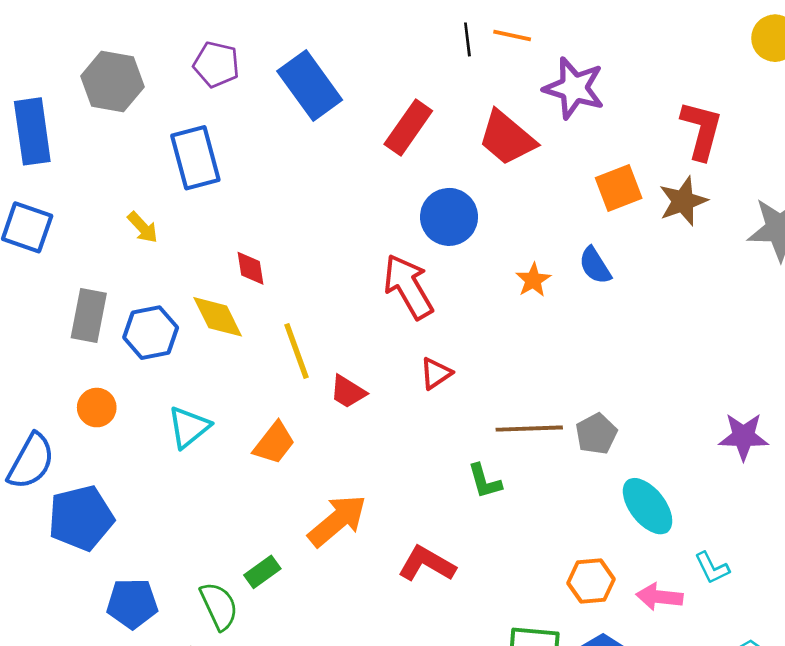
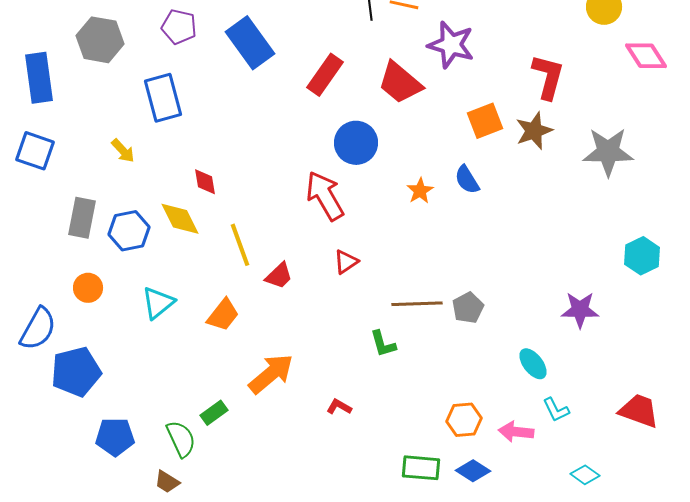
red trapezoid: (348, 392) -> (279, 276), turned -76
cyan ellipse: (648, 506) -> (533, 364), moved, size x0.7
red L-shape: (427, 564) -> (339, 407), size x0.6

